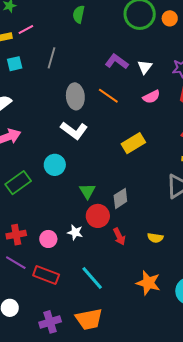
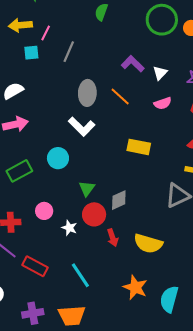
pink line: (26, 29) -> (46, 33), moved, turned -42
yellow rectangle: (133, 143) -> (139, 147), turned 35
yellow semicircle: (155, 238) -> (148, 244), size x1.8
pink circle: (48, 239) -> (44, 211), moved

